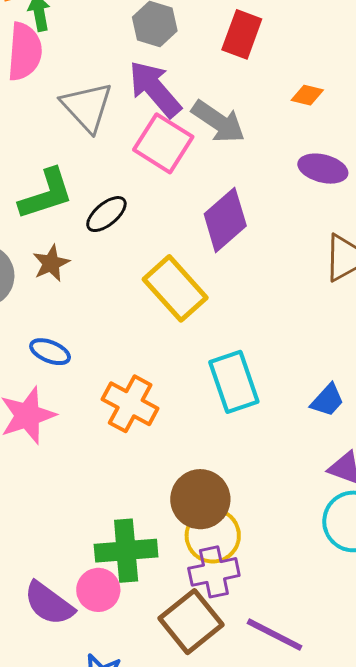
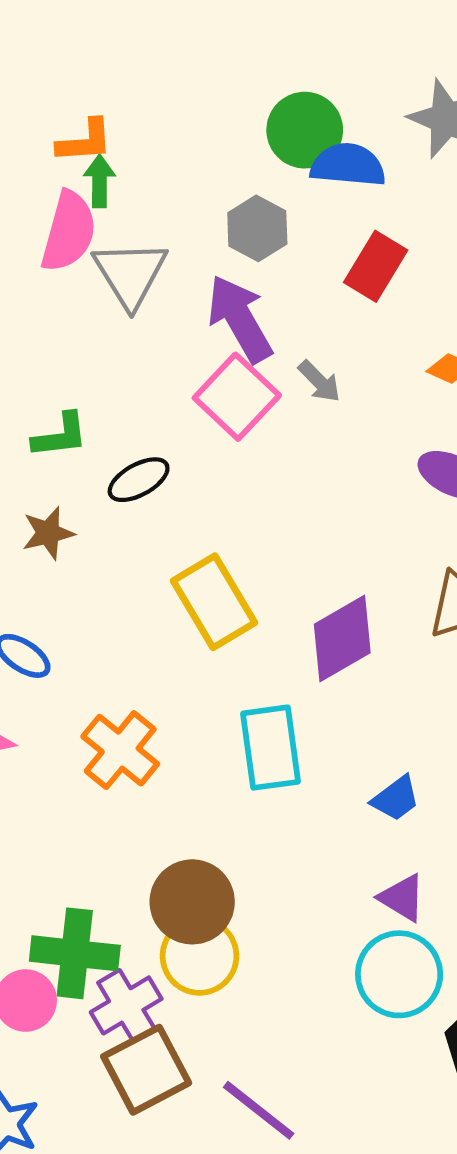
gray triangle: (87, 107) -> (130, 274), moved
gray arrow: (218, 122) -> (319, 381), size x0.6
green L-shape: (46, 194) -> (60, 435), size x0.7
purple diamond: (225, 220) -> (342, 638), moved
purple cross: (214, 572) -> (126, 1005), moved, turned -30

